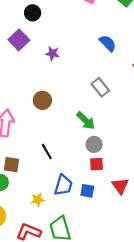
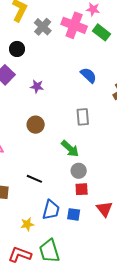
gray rectangle: (100, 87) -> (83, 117), turned 36
brown circle: (42, 100) -> (36, 125), moved
black line: (47, 152) -> (34, 179), turned -35

